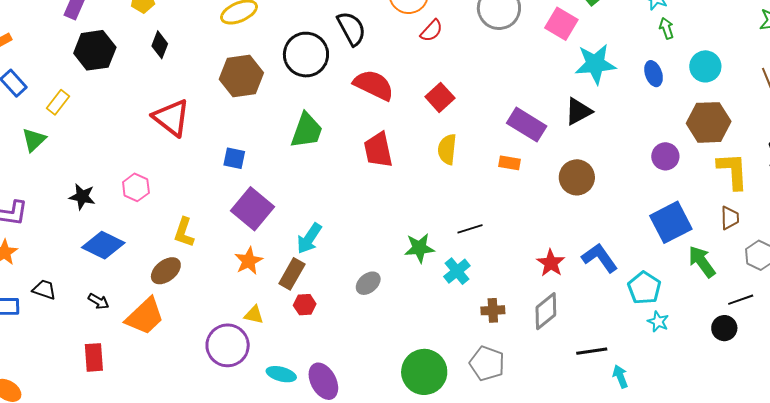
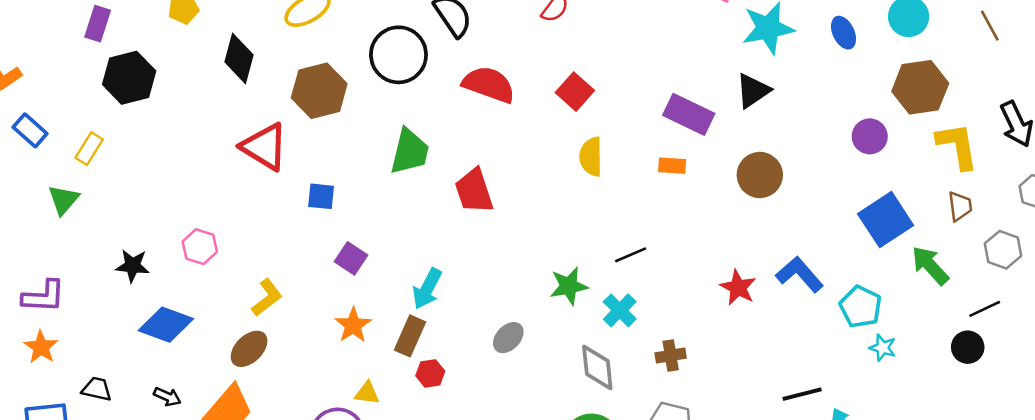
black diamond: (160, 45) -> (239, 58), moved, size x1.4
red triangle: (171, 118) -> (264, 147), moved
red trapezoid: (378, 150) -> (474, 191), moved
purple square: (252, 209) -> (351, 258), size x0.6
yellow L-shape: (184, 232) -> (267, 298), turned -140
gray diamond: (546, 311) -> (597, 367), moved, turned -51

